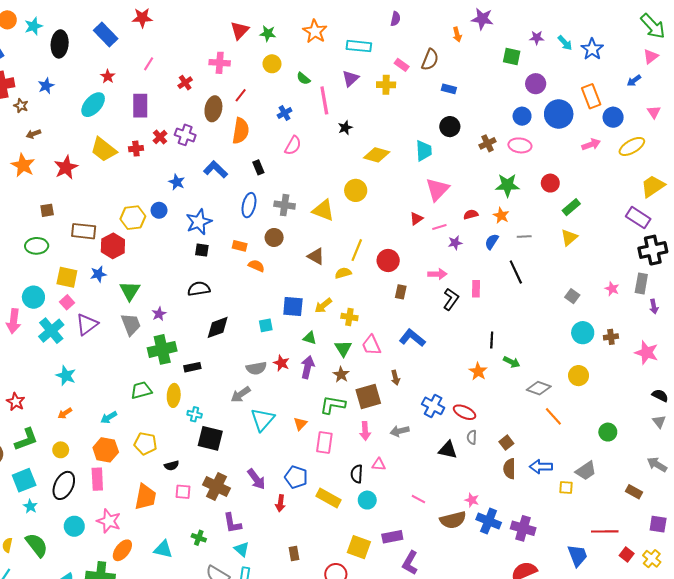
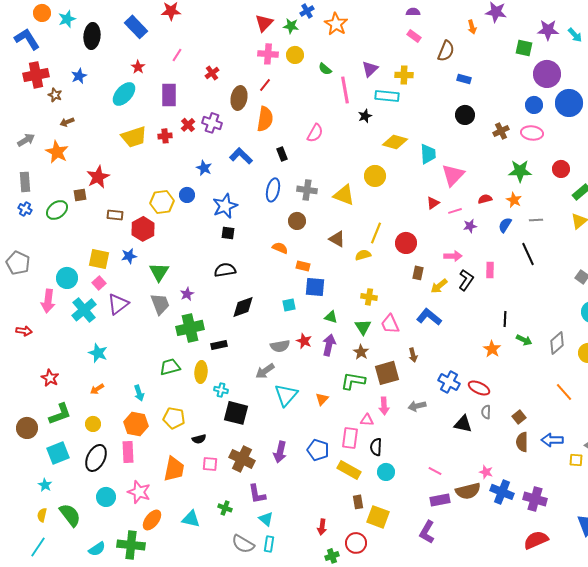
purple semicircle: (395, 19) -> (413, 12), turned -104
purple star: (537, 38) -> (548, 30), size x1.5
cyan rectangle: (359, 46) -> (387, 96), moved
pink cross: (220, 63) -> (268, 54), moved
pink rectangle: (402, 65) -> (414, 36), moved
purple circle: (536, 84) -> (547, 74), size x1.4
blue cross: (285, 113) -> (307, 11), moved
yellow trapezoid: (104, 150) -> (134, 137), turned -56
cyan trapezoid: (424, 151) -> (428, 154), moved
red star: (66, 167) -> (98, 177), moved
brown rectangle: (84, 231) -> (115, 215), size x0.7
green ellipse: (37, 246) -> (57, 210), moved, turned -35
orange rectangle: (240, 246) -> (303, 266), moved
yellow arrow: (323, 305) -> (439, 286), moved
gray diamond: (539, 388) -> (557, 343), moved, turned -60
cyan arrow: (109, 417) -> (139, 393), turned -77
pink rectangle: (324, 443) -> (350, 438), moved
pink triangle: (379, 465) -> (367, 420), moved
purple arrow: (256, 479) -> (280, 452), turned 50
red arrow: (280, 503) -> (322, 527), moved
cyan star: (30, 506) -> (45, 485), moved
purple rectangle: (392, 537) -> (440, 500), moved
brown rectangle: (294, 553) -> (358, 502), moved

